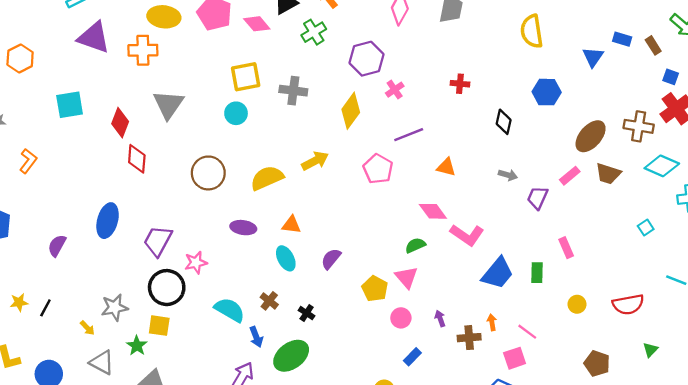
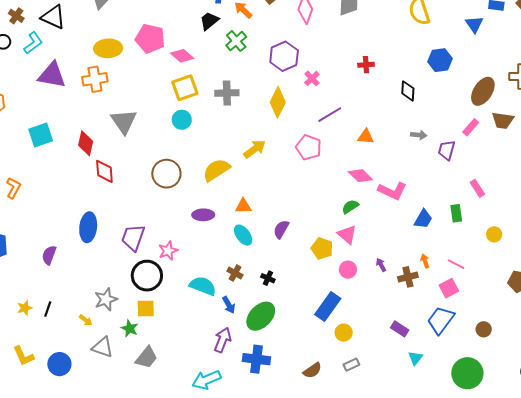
pink diamond: (257, 24) -> (182, 56), moved
blue trapezoid: (498, 273) -> (423, 219), size x0.7
blue rectangle: (412, 357) -> (328, 307), moved, size x1.8

